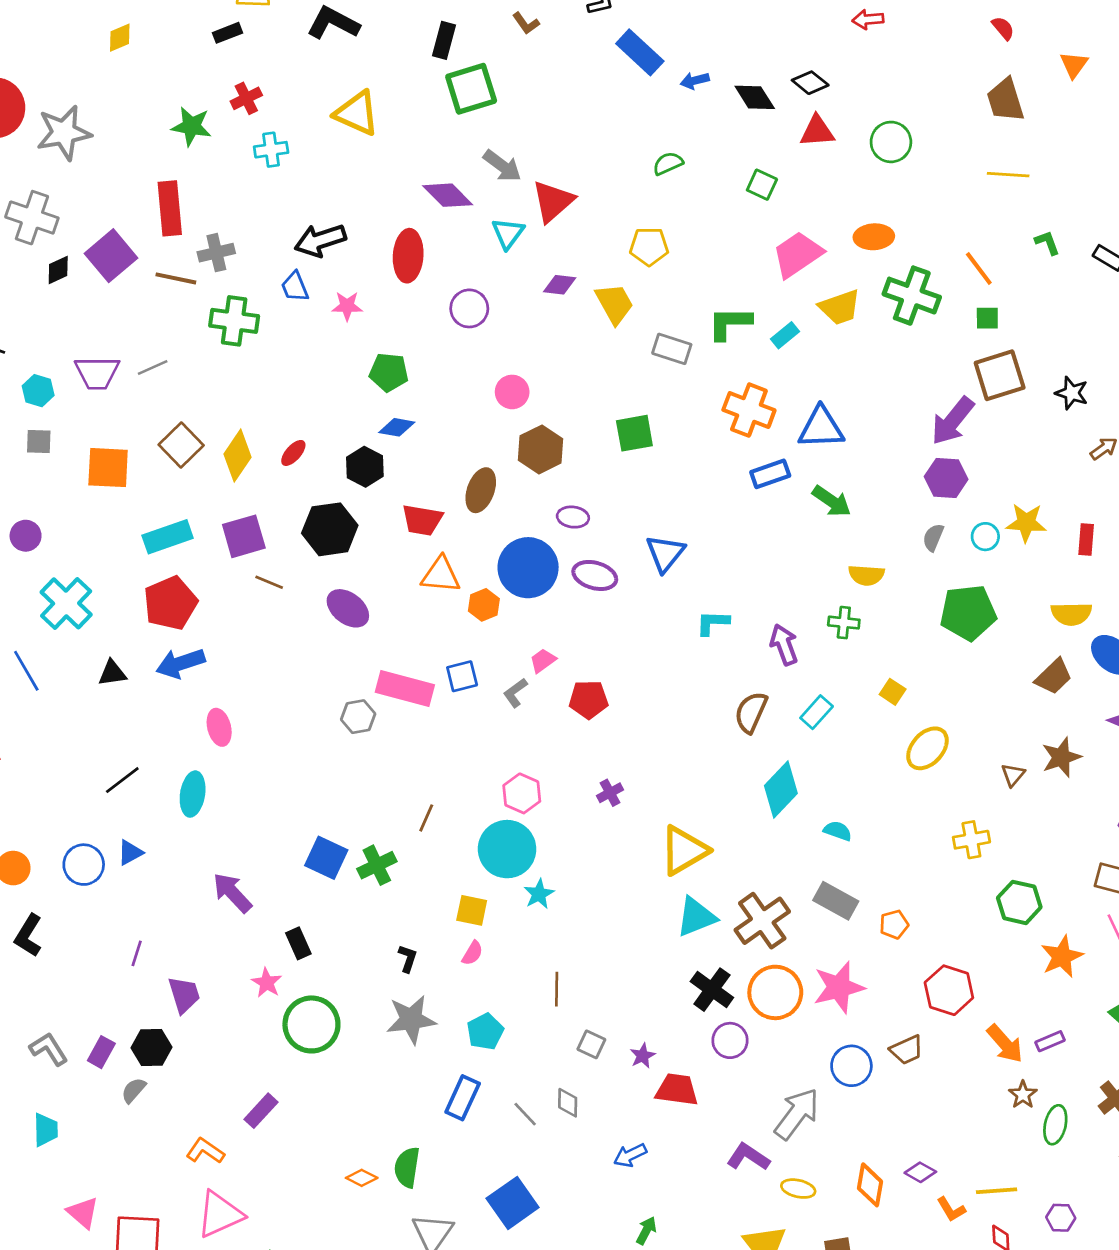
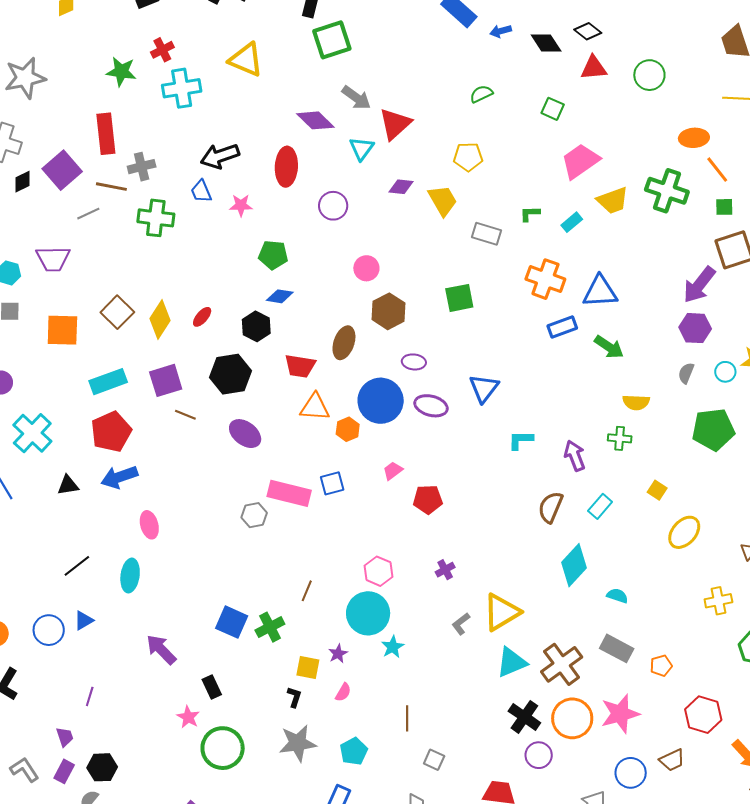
cyan cross: (271, 150) -> (182, 88), size x1.5
orange ellipse: (874, 237) -> (694, 138), moved
green L-shape: (730, 323) -> (530, 214), size x0.6
gray line: (153, 367) -> (88, 214), moved
gray L-shape: (515, 693) -> (461, 624), moved
yellow square: (472, 910) -> (308, 668), moved
purple trapezoid: (184, 995) -> (65, 737), moved, size x0.7
purple star: (643, 1056) -> (338, 654), moved

